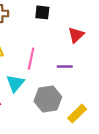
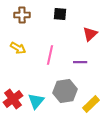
cyan triangle: (15, 83) -> (36, 101), moved

